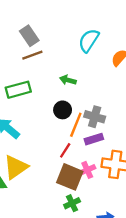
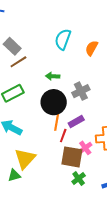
black circle: (63, 110) -> (54, 102), size x1.6
gray cross: (95, 117) -> (81, 91), moved, turned -30
orange line: (76, 125) -> (57, 120), moved
purple rectangle: (94, 139) -> (76, 122), moved

